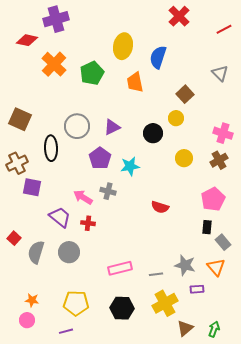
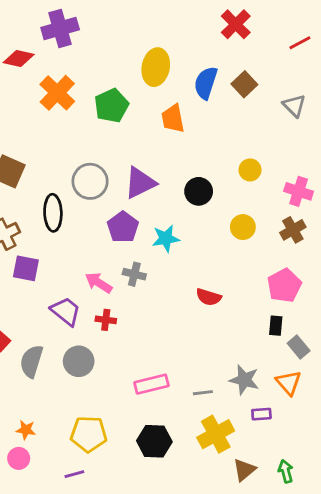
brown square: (185, 94) -> (244, 84), moved
yellow circle: (176, 118) -> (250, 170), moved
purple triangle: (112, 127) -> (140, 183), size x1.4
green arrow: (214, 329) -> (286, 471), turned -35

